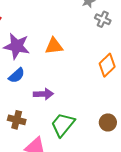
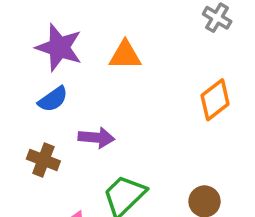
brown cross: (17, 120) -> (43, 160), moved

